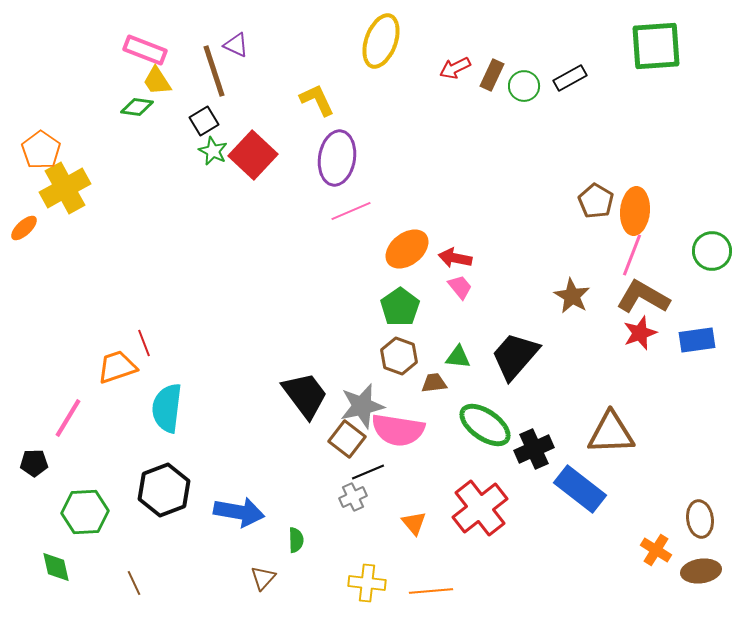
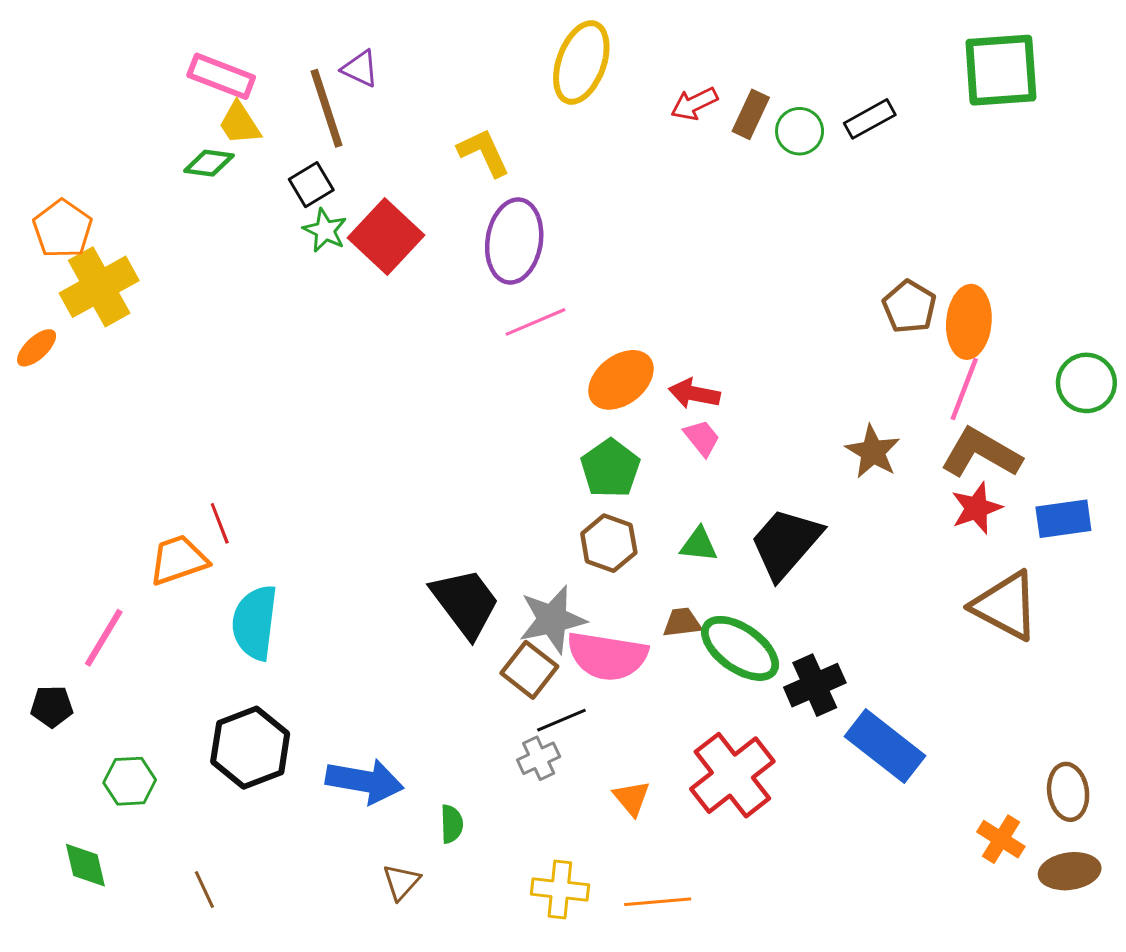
brown trapezoid: (434, 383) -> (682, 622), moved
brown triangle: (611, 433) -> (1006, 606), moved, turned 30
green hexagon: (85, 512) -> (130, 781), size x0.7

